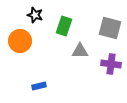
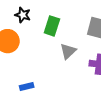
gray triangle: (80, 51) -> (68, 51), turned -42

